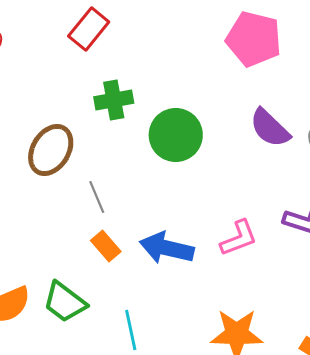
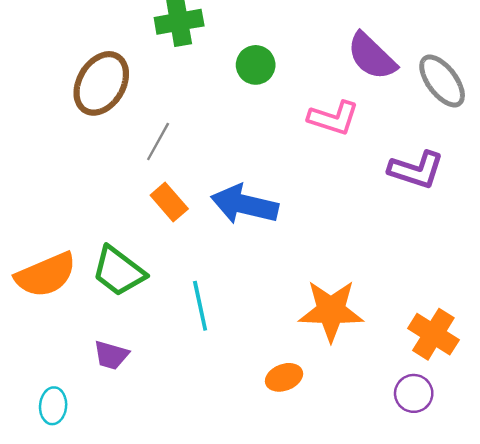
green circle: (176, 135) -> (256, 65), size x0.6
gray line: (97, 197) -> (158, 141), turned 52
pink L-shape: (239, 238) -> (333, 118), moved, turned 39

